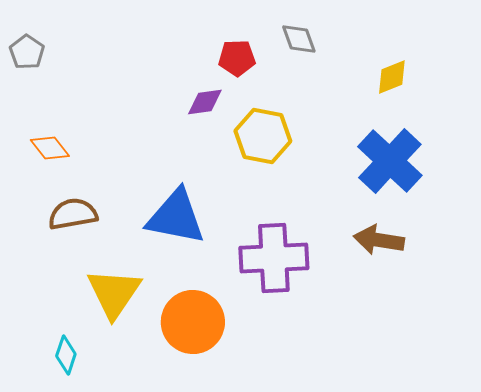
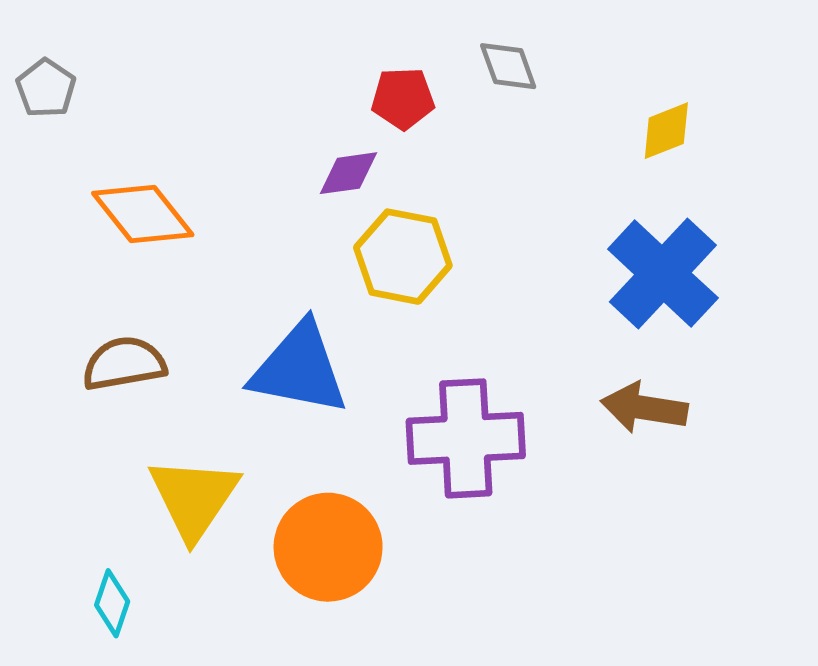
yellow hexagon: (263, 136) -> (403, 257), moved
orange diamond: (50, 148) -> (143, 214), moved, size x1.5

